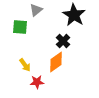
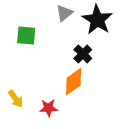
gray triangle: (36, 10) -> (64, 13), moved
yellow arrow: (25, 65) -> (16, 99), moved

